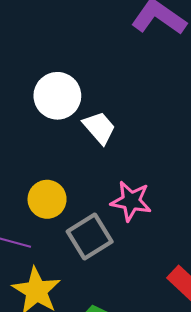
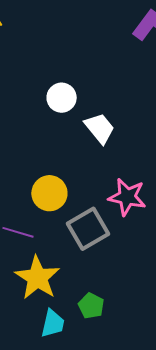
white circle: (57, 96) -> (62, 98), size x0.7

